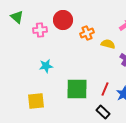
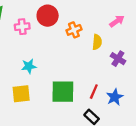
yellow semicircle: (108, 44) -> (97, 42), turned 80
yellow square: (36, 101) -> (21, 94), moved

